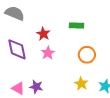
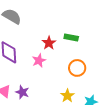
red star: (43, 34) -> (49, 43), moved

